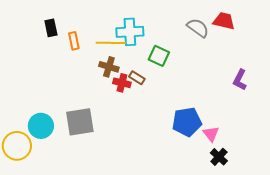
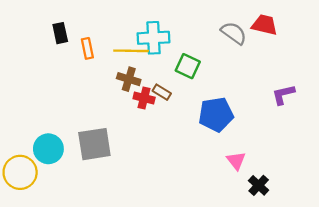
purple L-shape: (240, 80) -> (283, 94), turned 50
blue pentagon: (187, 122) -> (216, 115), moved
pink triangle: (211, 134) -> (236, 161), moved

